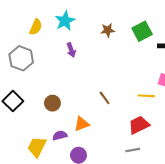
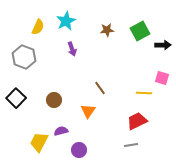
brown line: (105, 98) -> (100, 88), moved
orange triangle: (82, 124) -> (88, 111), moved, turned -35

